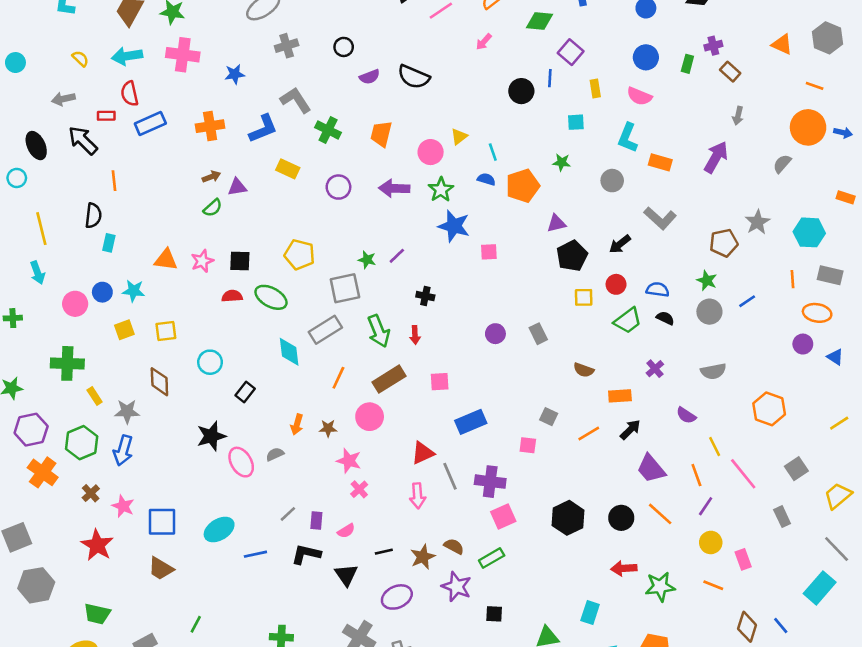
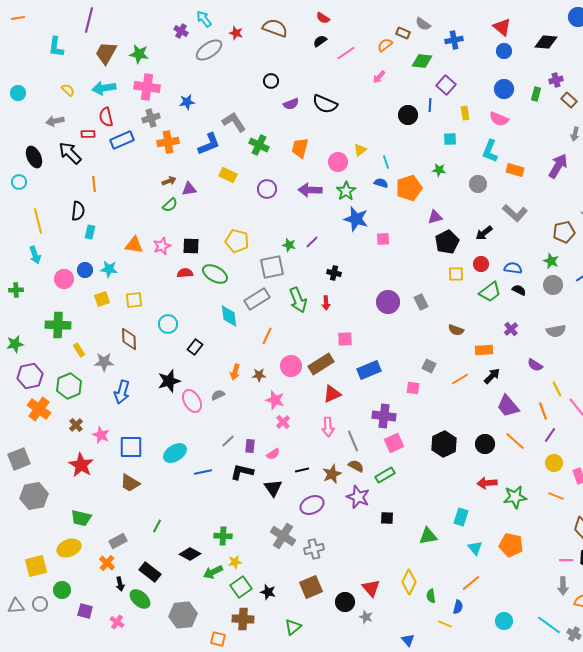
gray cross: (287, 46) -> (151, 118), moved
purple circle: (495, 334) -> (388, 302), size x1.5
brown rectangle: (389, 379) -> (321, 364), moved
blue arrow: (123, 450) -> (122, 392), moved
gray line: (450, 476) -> (353, 441), moved

